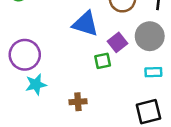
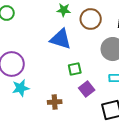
purple square: (118, 42) -> (87, 89), moved

